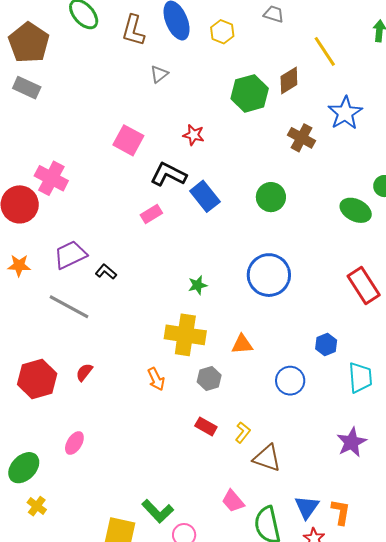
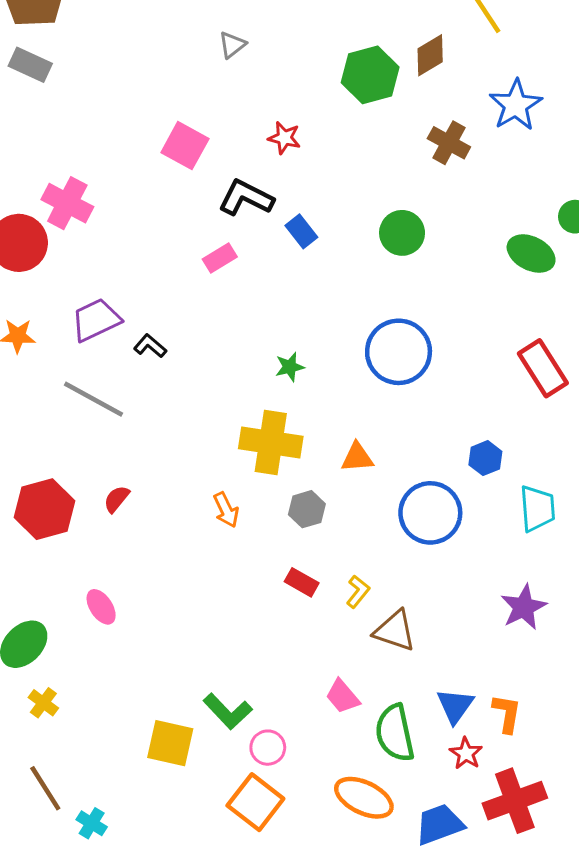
blue rectangle: (205, 196) -> (301, 231), size x0.7
blue circle: (290, 381) -> (430, 513), size x1.4
pink ellipse: (74, 443) -> (101, 607), turned -65

